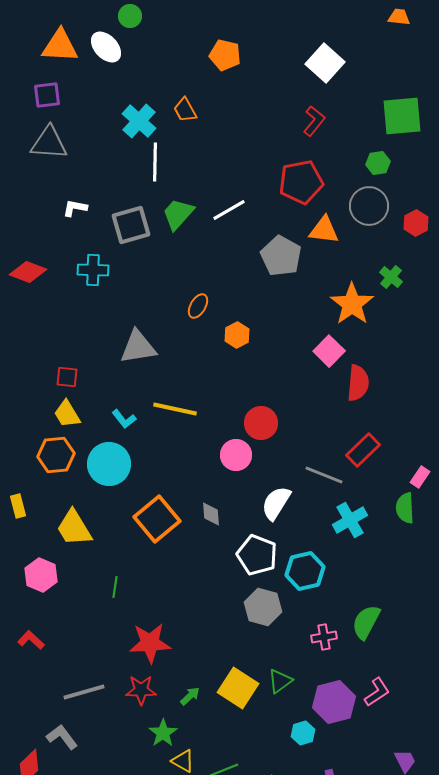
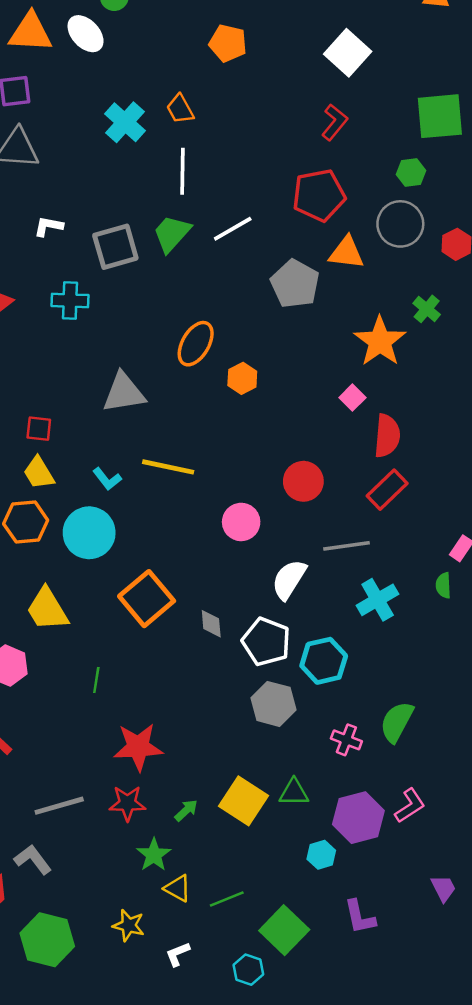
white line: (155, 162) -> (182, 171), moved
orange ellipse: (198, 306) -> (196, 344), size x1.5
pink square: (329, 351) -> (352, 398), size x0.7
red circle: (261, 423) -> (303, 481), moved
red rectangle: (363, 450) -> (387, 490), moved
gray line: (324, 475) -> (346, 546), turned -30
green semicircle: (405, 508) -> (443, 585), size x0.7
gray diamond: (211, 514) -> (211, 624), moved
pink cross: (324, 637) -> (346, 740), turned 30
green triangle: (280, 681) -> (294, 792), turned 36

